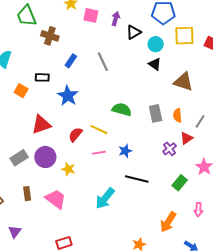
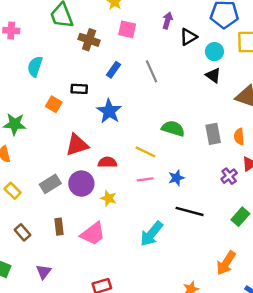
pink square: (91, 15) -> (127, 29), moved
red semicircle: (75, 135) -> (107, 162), moved, turned 49
pink trapezoid: (56, 199) -> (93, 234), turned 105

